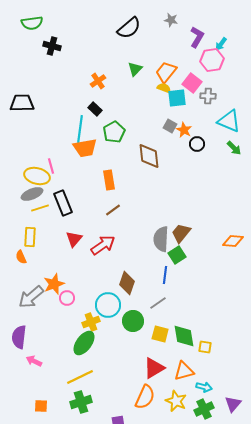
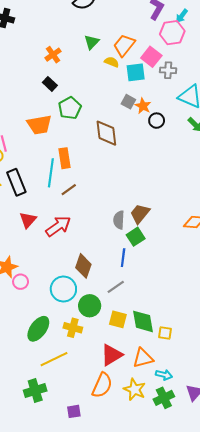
yellow semicircle: (164, 88) -> (112, 62), moved
cyan line: (80, 129) -> (51, 173), moved
gray semicircle: (161, 239) -> (119, 220), size x0.7
yellow cross: (91, 322) -> (73, 328), moved, turned 36
yellow line: (80, 377) -> (54, 359), moved

